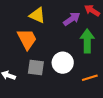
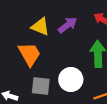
purple arrow: (72, 19) -> (68, 25), moved

